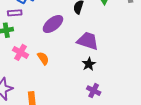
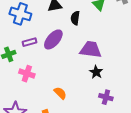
purple rectangle: (15, 13) -> (30, 42), moved
orange semicircle: (43, 58) -> (60, 93), moved

